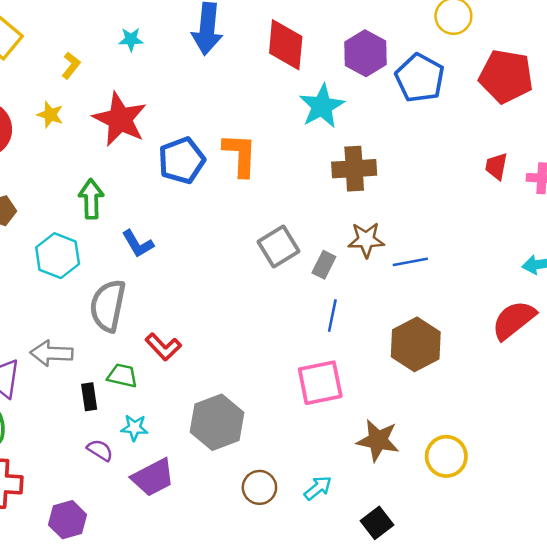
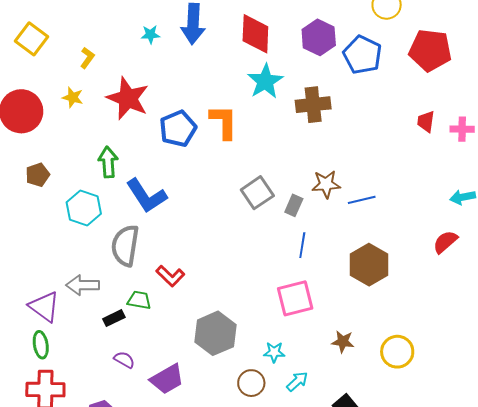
cyan star: (131, 39) -> (150, 35), moved
cyan star: (322, 106) -> (265, 81), moved
brown cross: (354, 169) -> (313, 105), moved
blue L-shape: (138, 244) -> (146, 196), size x1.6
red semicircle: (514, 320) -> (445, 242), size x0.7
black rectangle: (89, 397) -> (114, 318), turned 75
cyan star: (134, 428) -> (274, 352), moved
brown star: (378, 440) -> (343, 342), size x0.7

